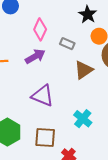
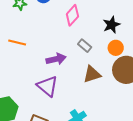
pink diamond: (40, 29) -> (72, 15), moved
purple arrow: (35, 56) -> (56, 59), moved

